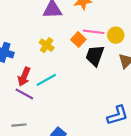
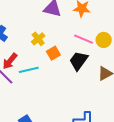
yellow circle: (116, 35) -> (104, 40), moved
orange square: (78, 39) -> (53, 53), moved

